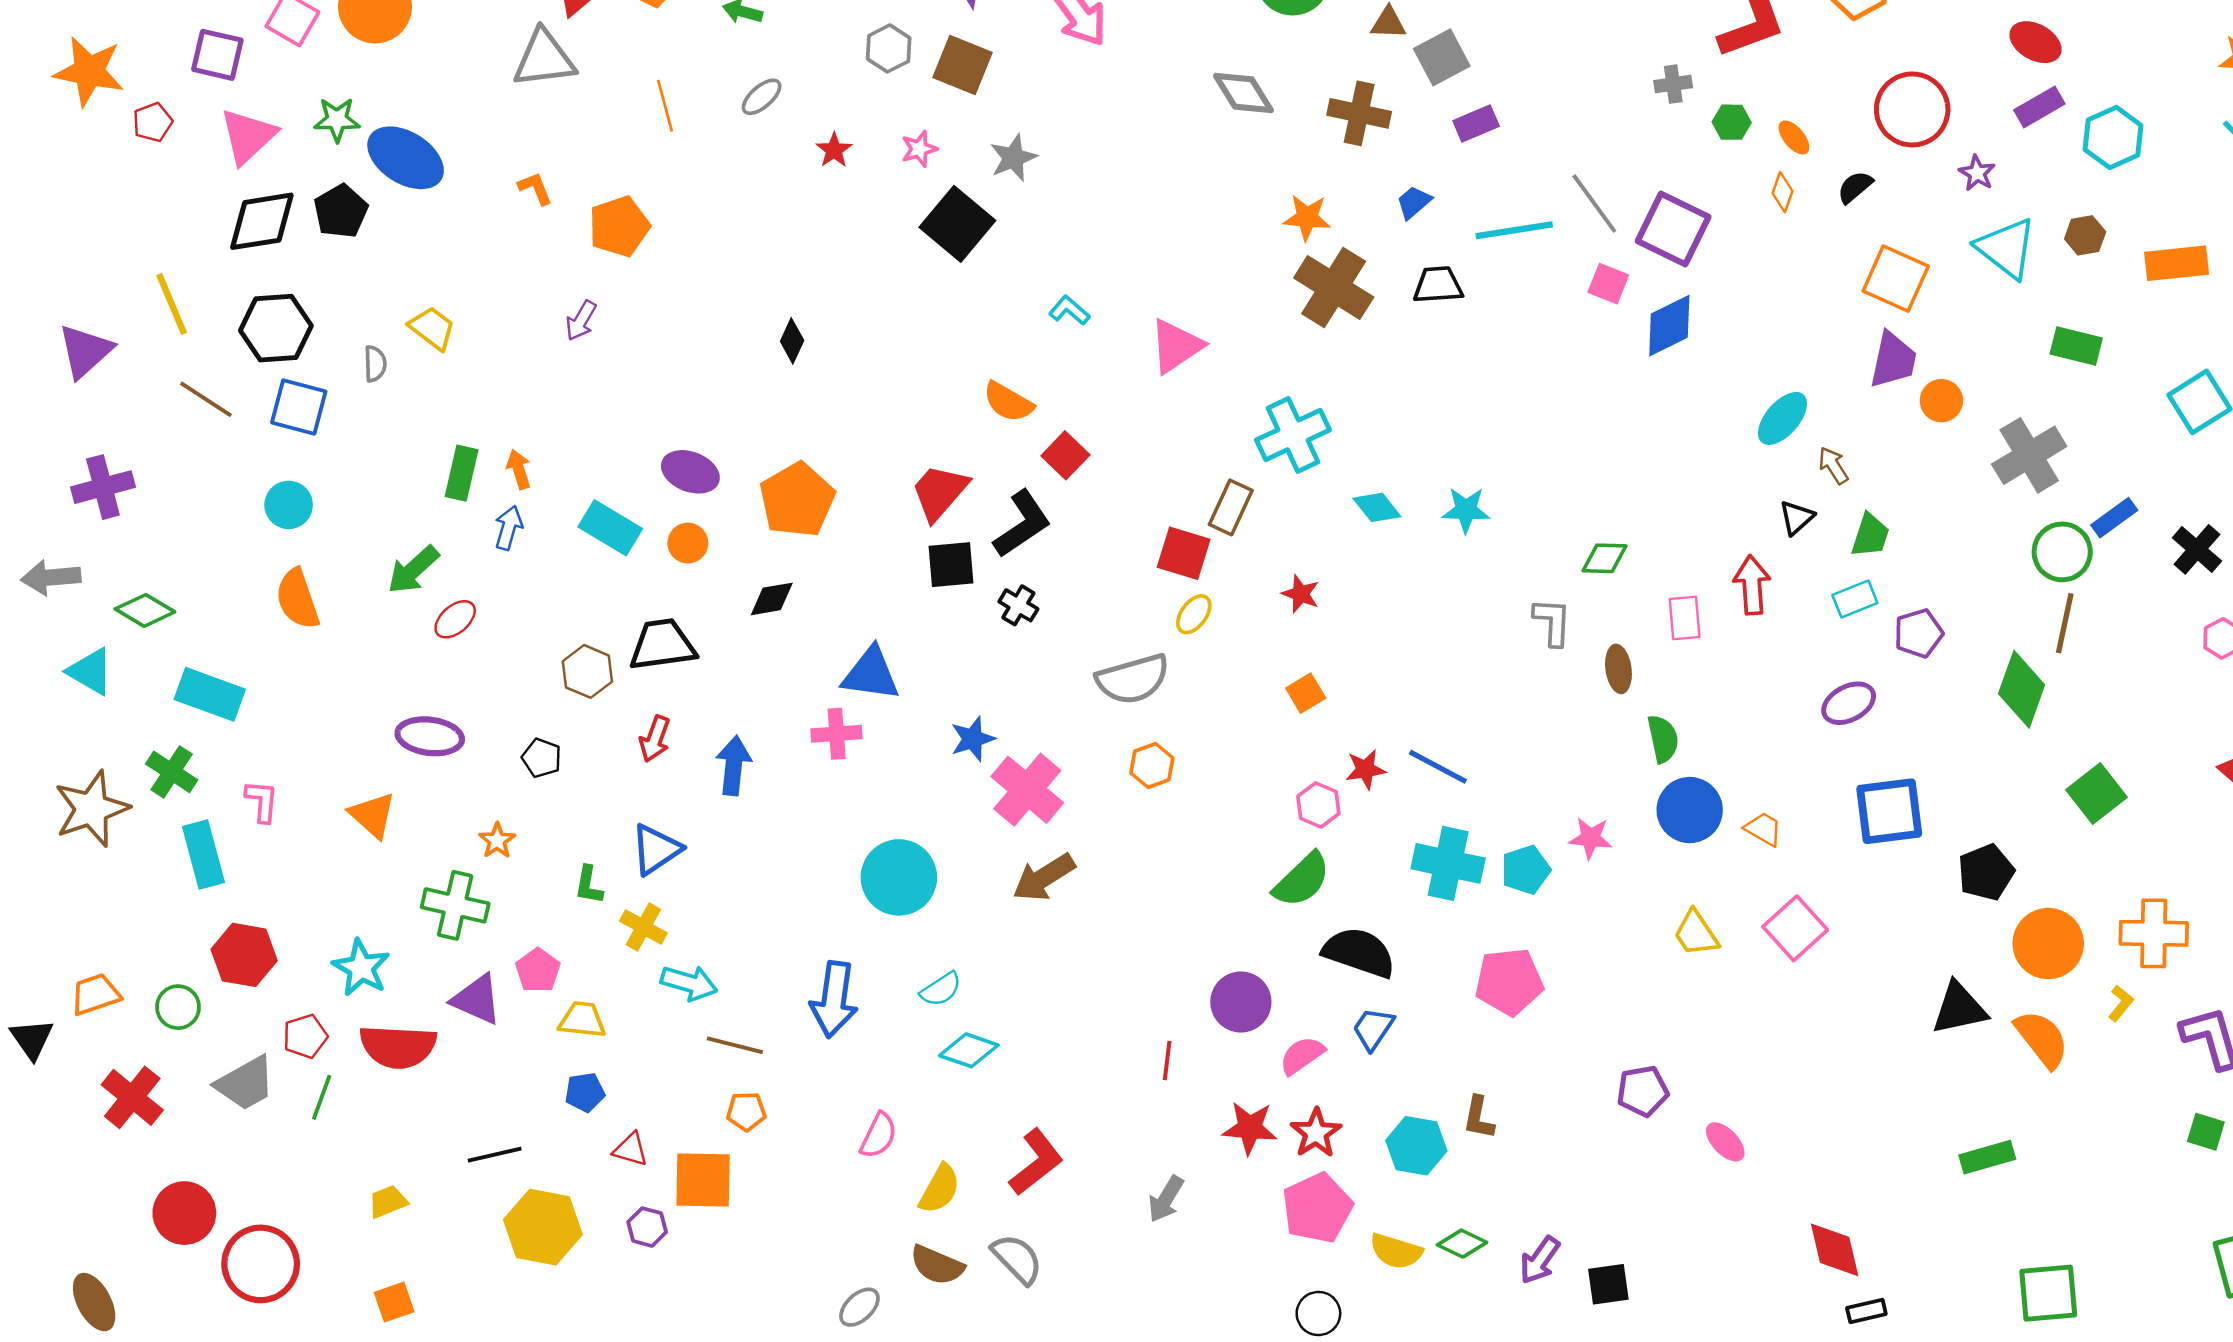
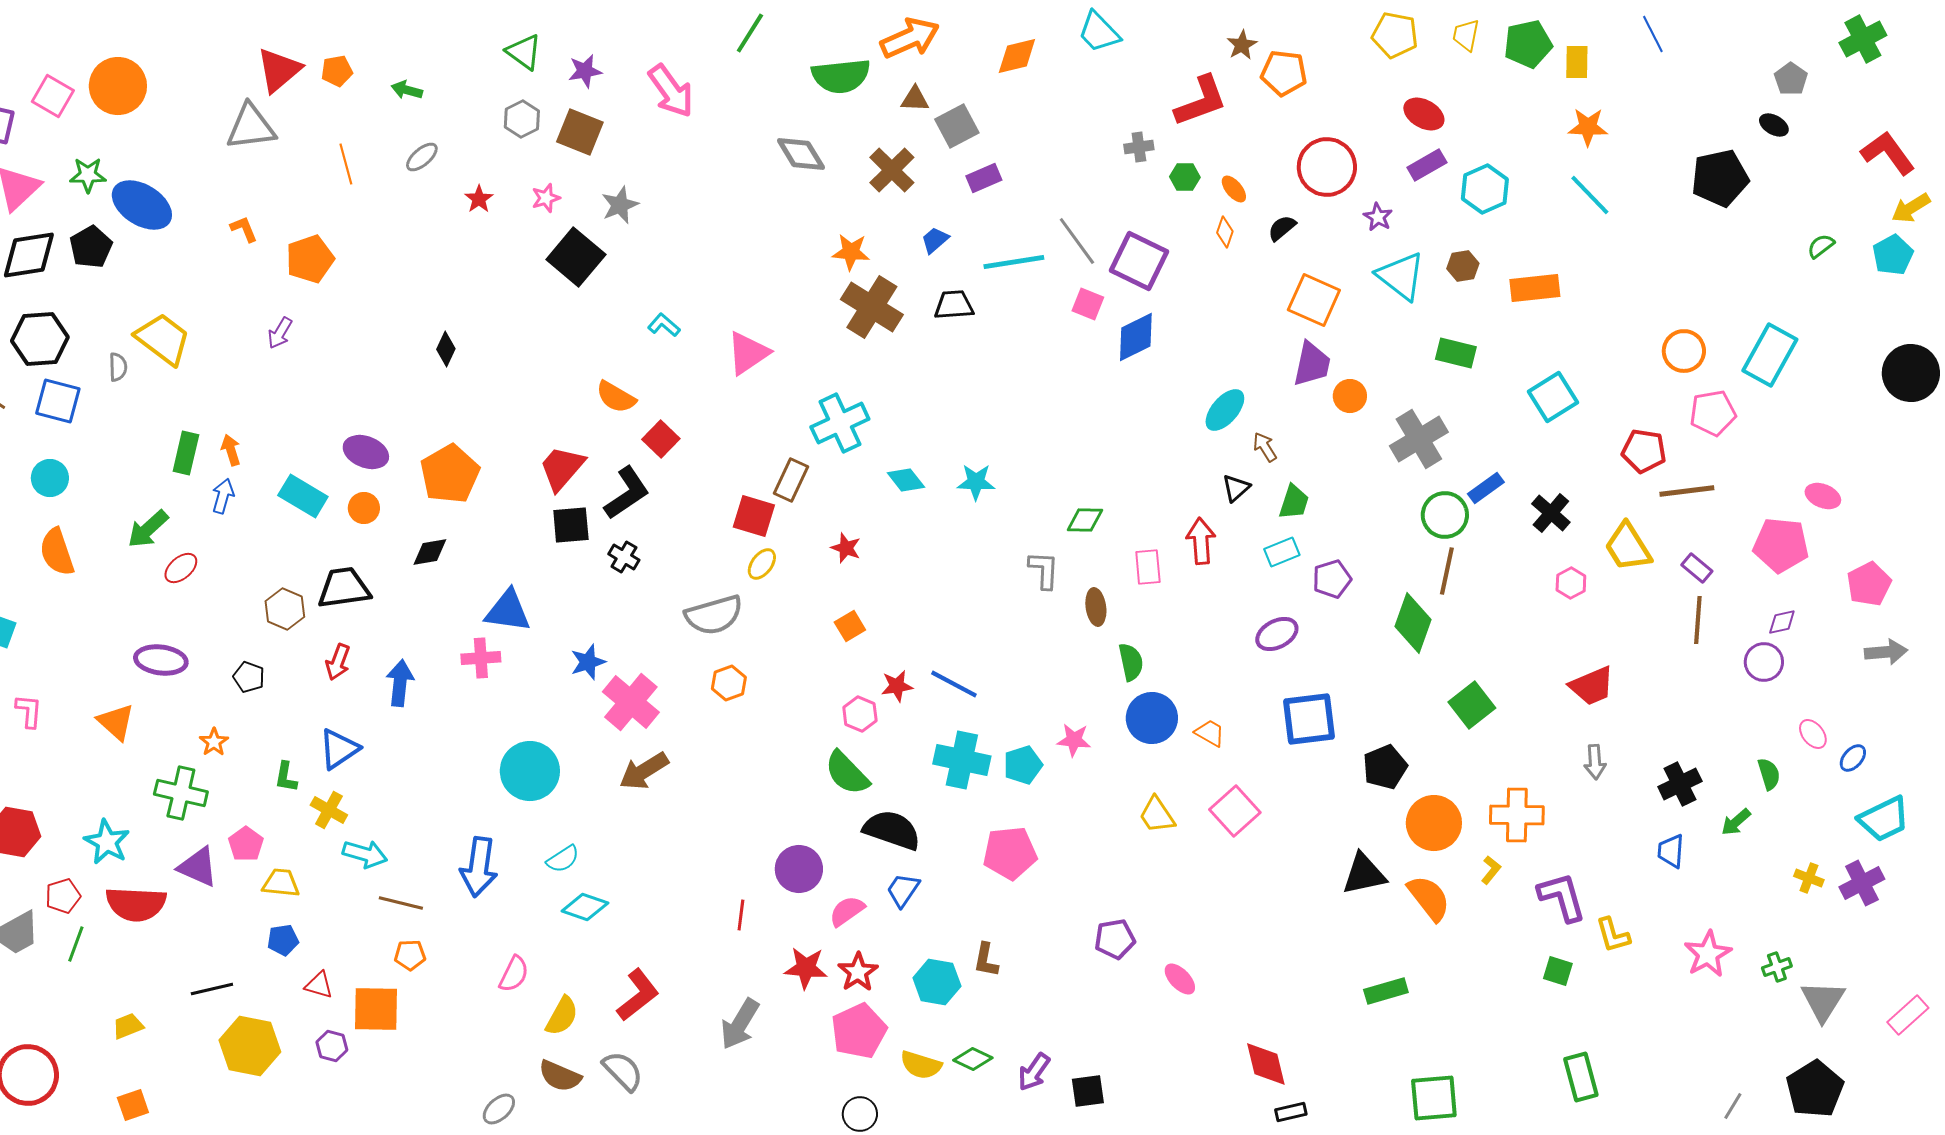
brown cross: (1359, 113) -> (892, 170), turned 33
yellow trapezoid: (432, 328) -> (163, 339), size x1.5
green semicircle: (1302, 880) -> (847, 773), turned 90
gray arrow: (1166, 1199) -> (740, 1024), size x1.4

